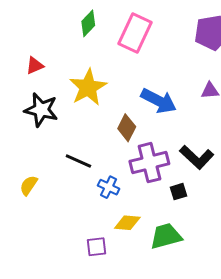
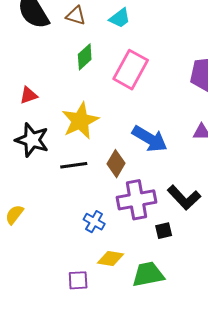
black line: (78, 161) -> (74, 165), moved, turned -36

